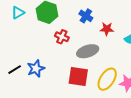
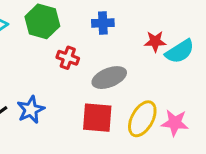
blue cross: (86, 16) -> (103, 23), turned -32
red star: (107, 29) -> (155, 41), moved

